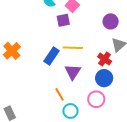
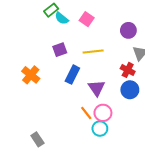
purple square: (63, 20) -> (60, 50), moved
yellow line: (73, 48) -> (93, 51), moved
pink circle: (96, 99) -> (103, 113), moved

